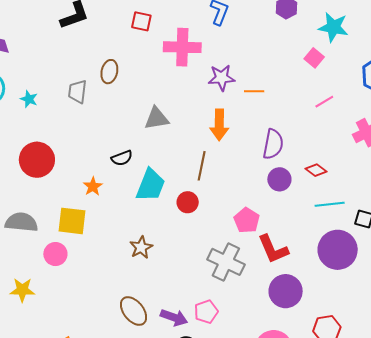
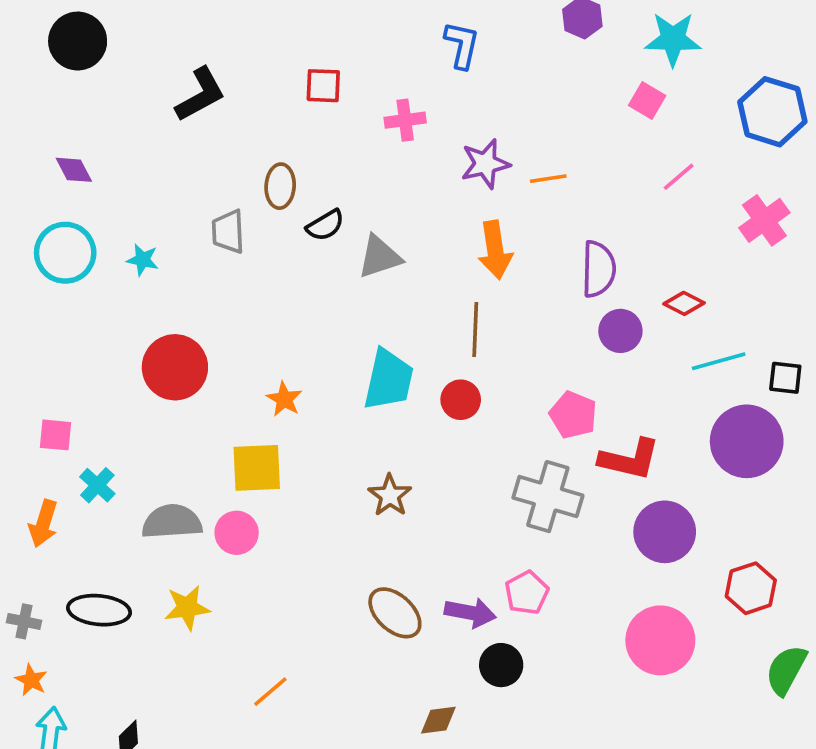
pink cross: (182, 47) -> (405, 120), size x0.6
black semicircle: (122, 158) -> (325, 225), moved
gray semicircle: (21, 222) -> (172, 522), moved
red L-shape: (273, 249) -> (630, 459), turned -44

